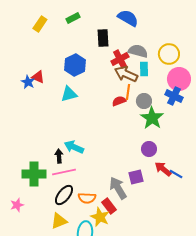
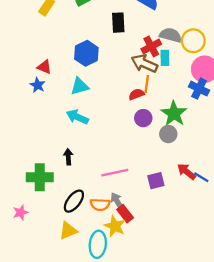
gray semicircle: (138, 51) -> (171, 35), moved
red cross: (120, 59) -> (151, 46), moved
blue star: (28, 82) -> (38, 85), moved
gray circle: (144, 101) -> (168, 134), moved
cyan arrow: (74, 147) -> (77, 117), moved
purple circle: (149, 149) -> (143, 118), moved
pink line: (64, 172) -> (115, 173), moved
gray arrow: (118, 188) -> (117, 201), moved, size x0.7

